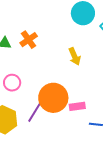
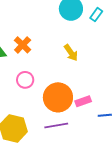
pink circle: (12, 83) -> (25, 80), moved
purple line: (35, 111) -> (56, 126), moved, turned 60

